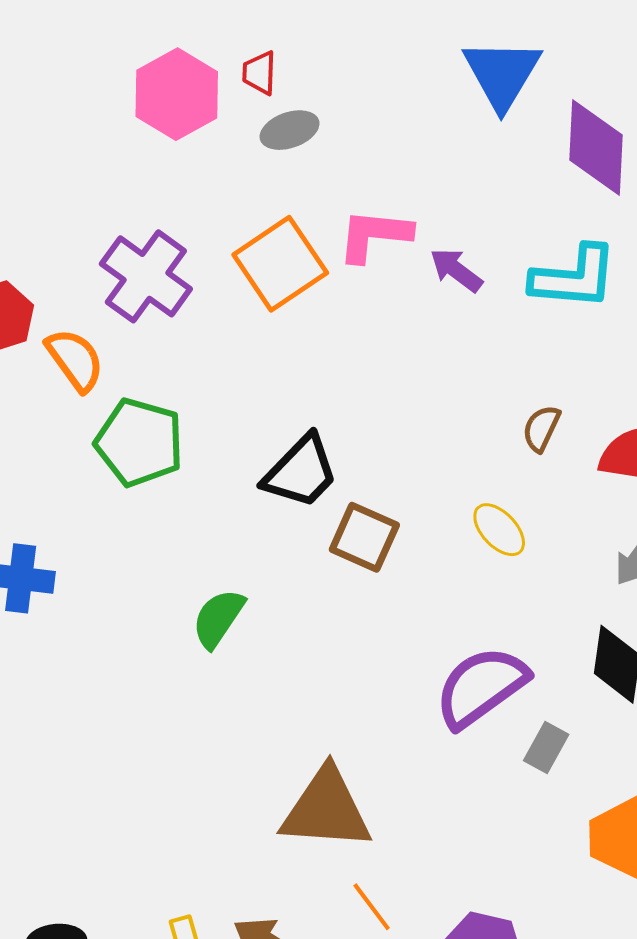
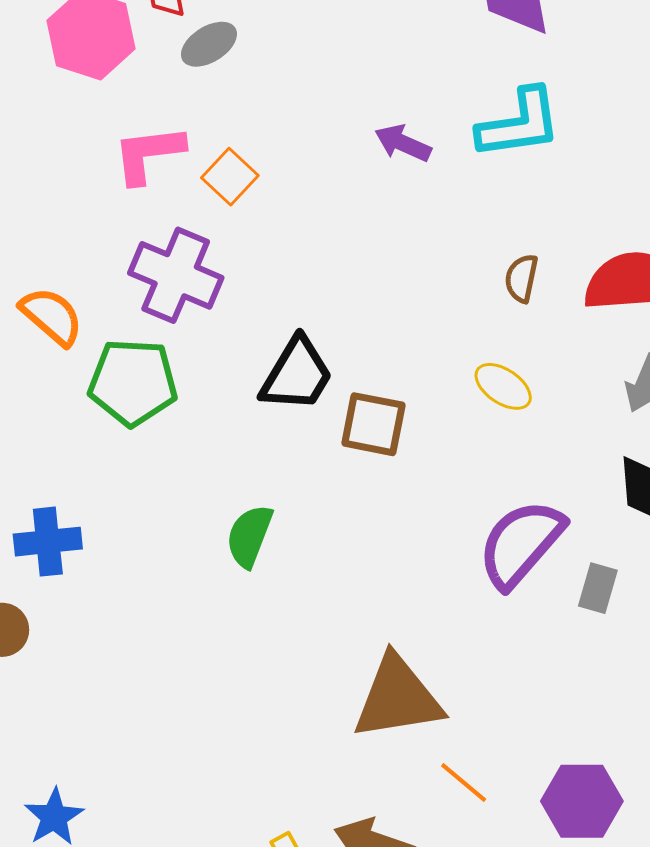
pink L-shape: (374, 235) -> (148, 154), moved
orange square: (280, 264) -> (230, 177), size x0.6
purple cross: (146, 276) -> (176, 275), moved

